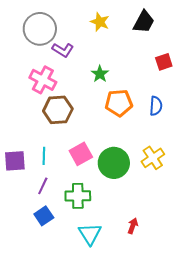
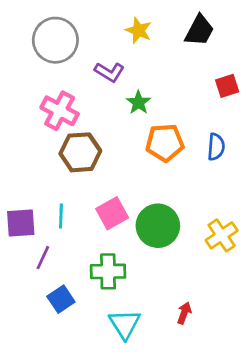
purple L-shape: (63, 50) -> (109, 72), moved
yellow cross: (153, 158) -> (222, 235), moved
purple line: (43, 186) -> (43, 258), moved

